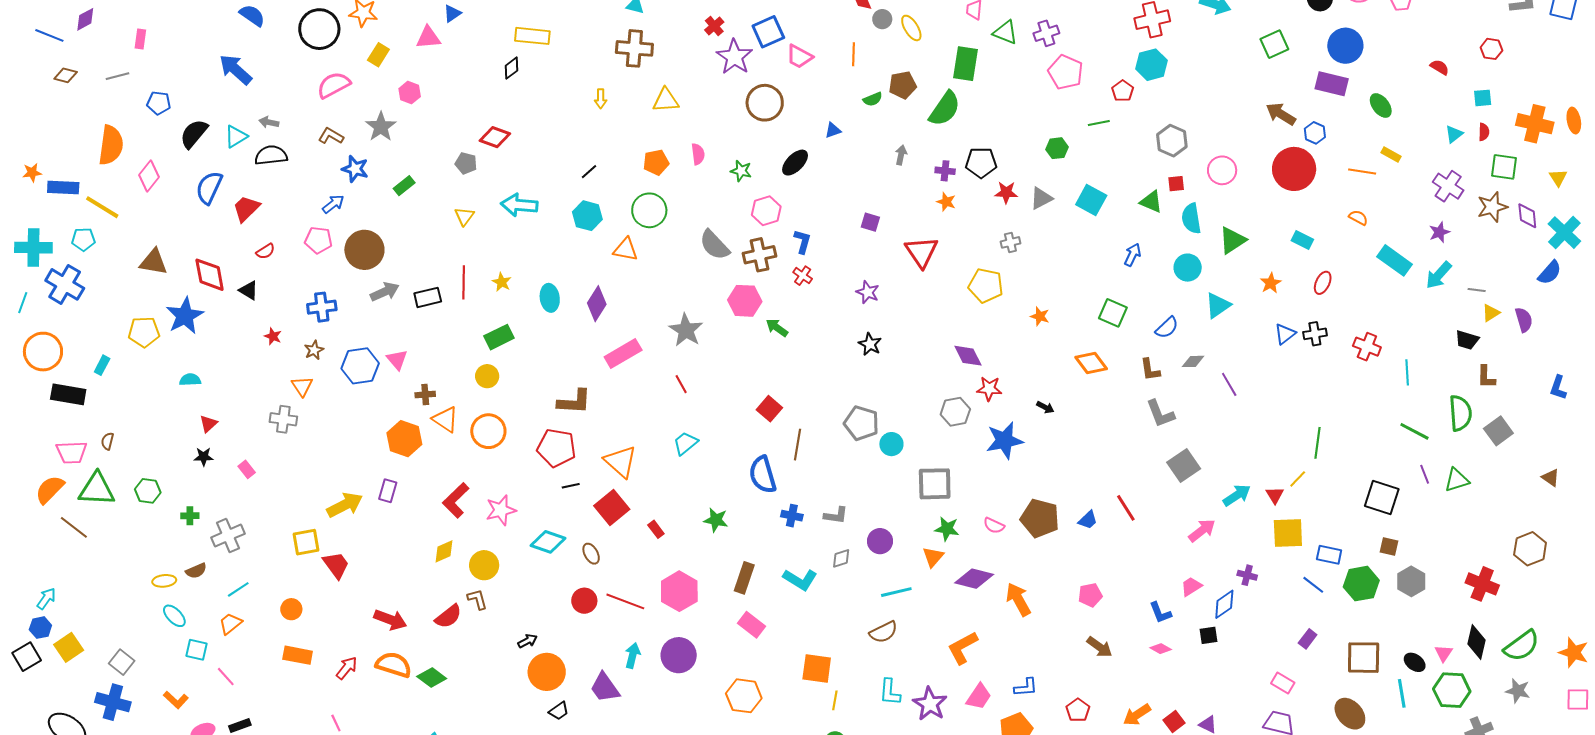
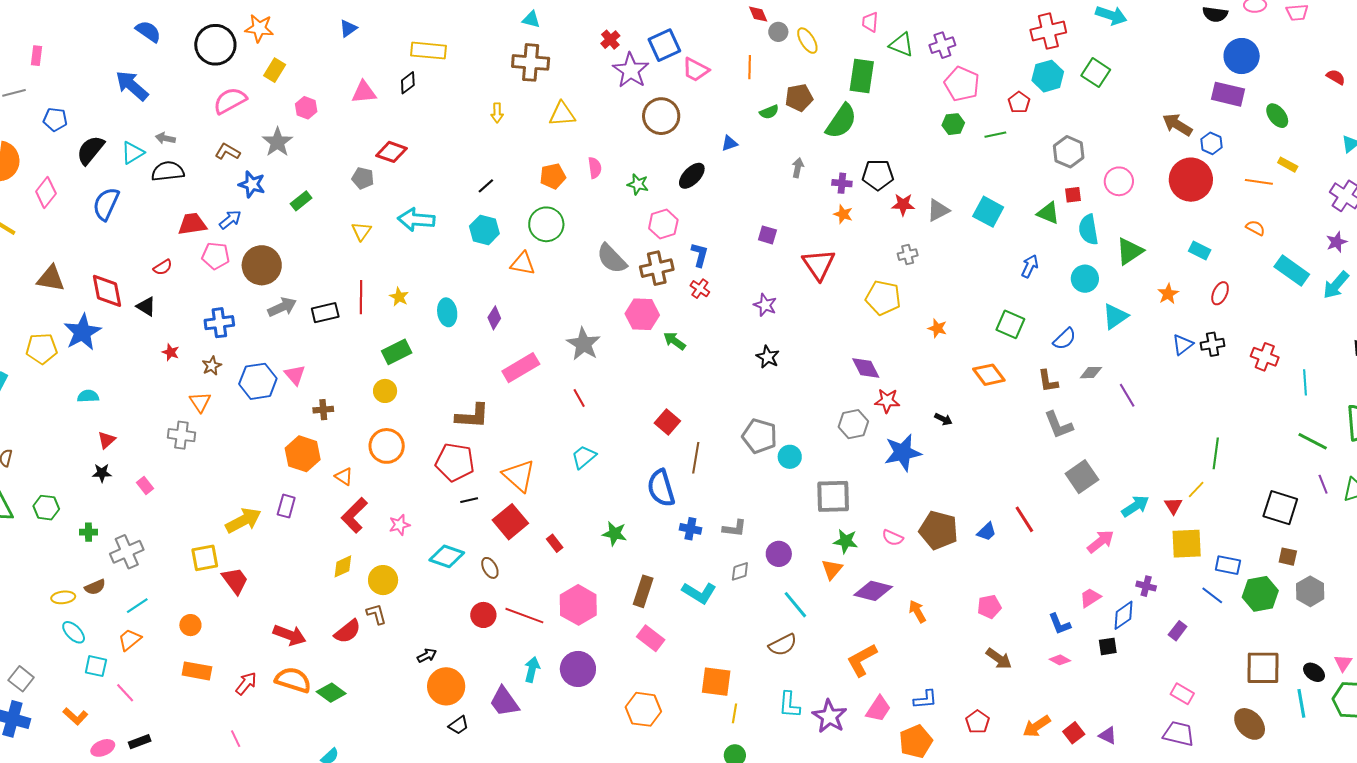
pink triangle: (428, 37) -> (364, 92), moved
green square: (1274, 44) -> (1096, 73), moved, turned -32
green hexagon: (1057, 148) -> (953, 124), moved
red trapezoid: (246, 208) -> (192, 224), moved, turned 36
purple diamond: (597, 304) -> (494, 318), size x0.7
orange triangle: (445, 419) -> (344, 476), moved, size x0.7
pink star: (501, 510) -> (399, 525), size x0.7
cyan line: (896, 592) -> (795, 605), turned 64
orange arrow: (1018, 599) -> (917, 611), size x0.7
purple rectangle: (1308, 639) -> (1178, 631), moved

